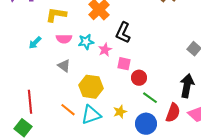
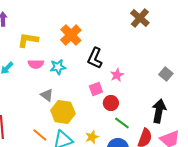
pink star: (105, 50) -> (117, 75), moved
pink square: (124, 64) -> (96, 89), turned -32
gray triangle: (64, 66) -> (47, 95), moved

